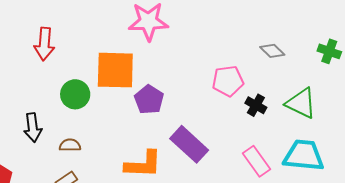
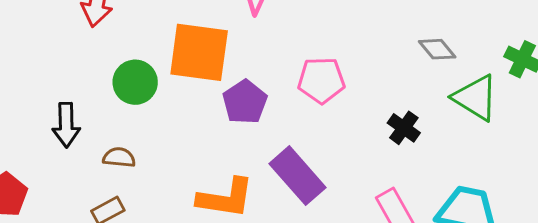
pink pentagon: (228, 81) -> (321, 80), moved
green triangle: (301, 103) -> (475, 98), moved

